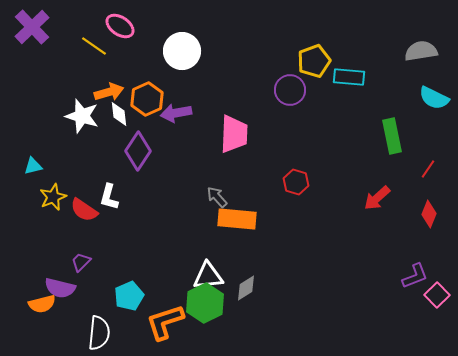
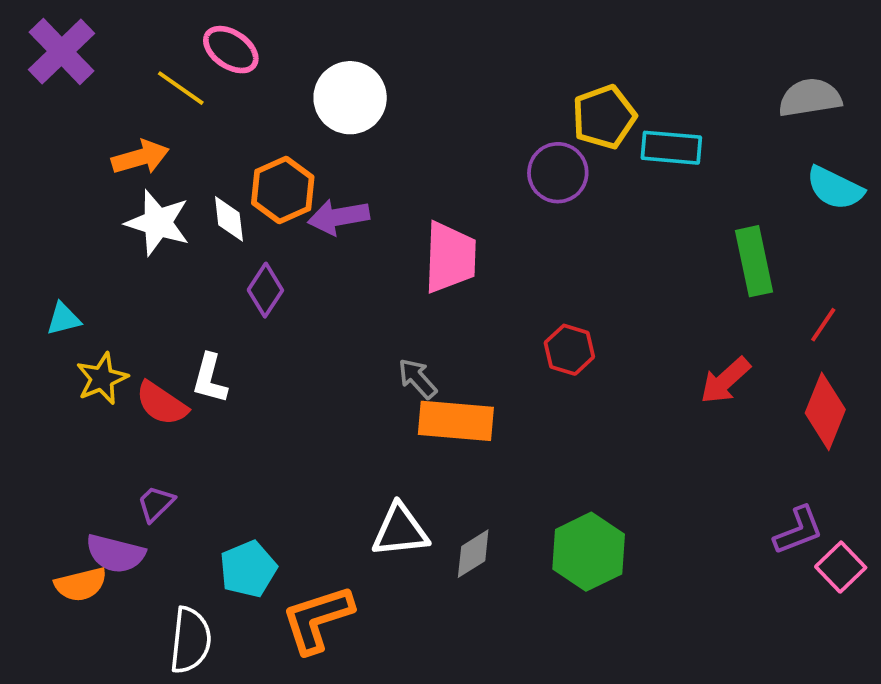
orange arrow: (109, 92) -> (140, 157), moved
purple diamond: (138, 151) -> (265, 290), size x0.7
red diamond: (429, 214) -> (825, 411), size x1.4
green hexagon: (205, 303) -> (589, 552), moved

